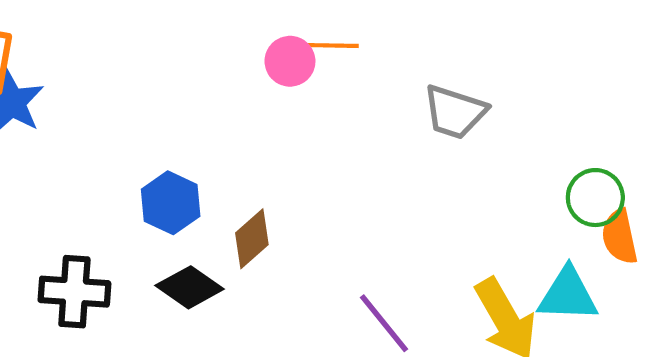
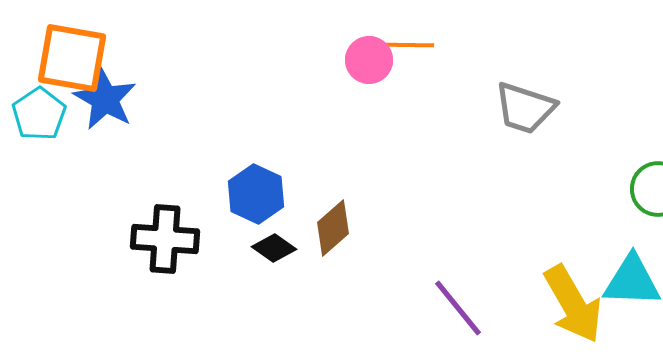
black diamond: (190, 287) -> (274, 248), moved, size x0.7
black cross: (74, 292) -> (165, 239), moved

